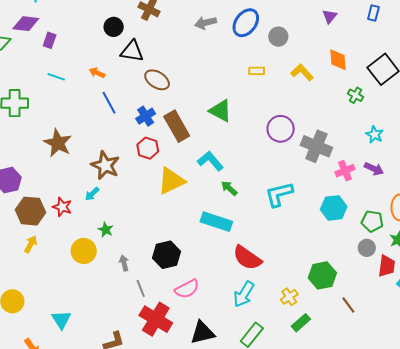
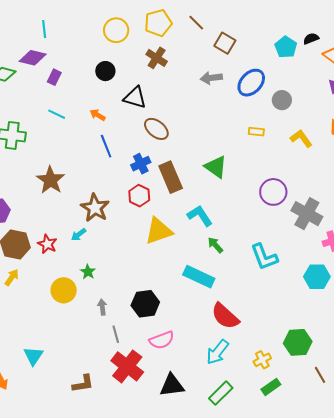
black circle: (114, 27) -> (105, 71), moved
cyan L-shape: (279, 194) -> (264, 257), turned -104

